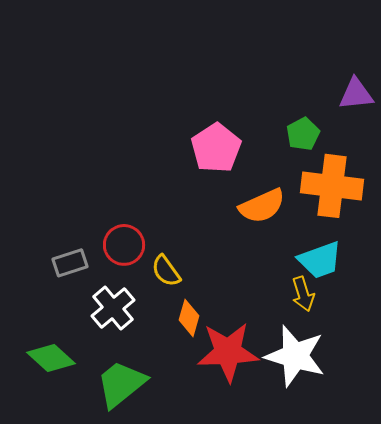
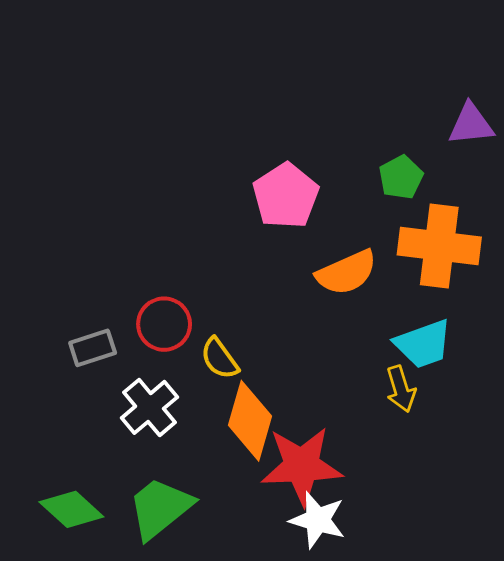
orange diamond: (189, 318) -> (250, 421), size x1.6
white star: (295, 356) -> (317, 520), moved, size x0.7
green diamond: (51, 358) -> (71, 509), moved

